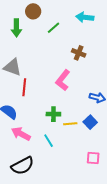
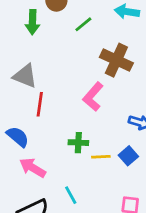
brown cross: (79, 53) -> (116, 60), size x1.6
cyan line: (49, 141) -> (71, 195), moved

